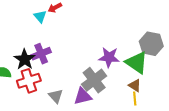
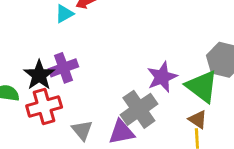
cyan triangle: (40, 16) -> (64, 14), turned 40
purple star: (109, 57) -> (162, 77), turned -30

